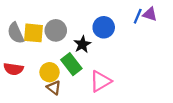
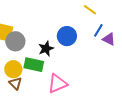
purple triangle: (150, 14) -> (109, 39), moved
gray circle: (56, 30) -> (15, 41), moved
green rectangle: (71, 64) -> (34, 65), turned -48

